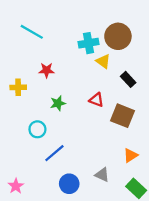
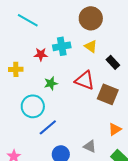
brown circle: (118, 36) -> (91, 18), moved
cyan cross: (88, 43) -> (62, 46), moved
red triangle: (96, 100) -> (85, 80), size x1.5
cyan circle: (37, 129) -> (33, 106), size x1.5

